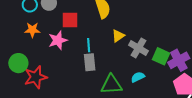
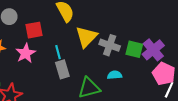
yellow triangle: (118, 36) -> (86, 37), size x1.6
cyan semicircle: (138, 77) -> (115, 75), turned 32

